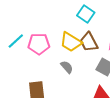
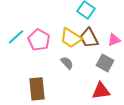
pink pentagon: (39, 44) -> (39, 40), turned 30

